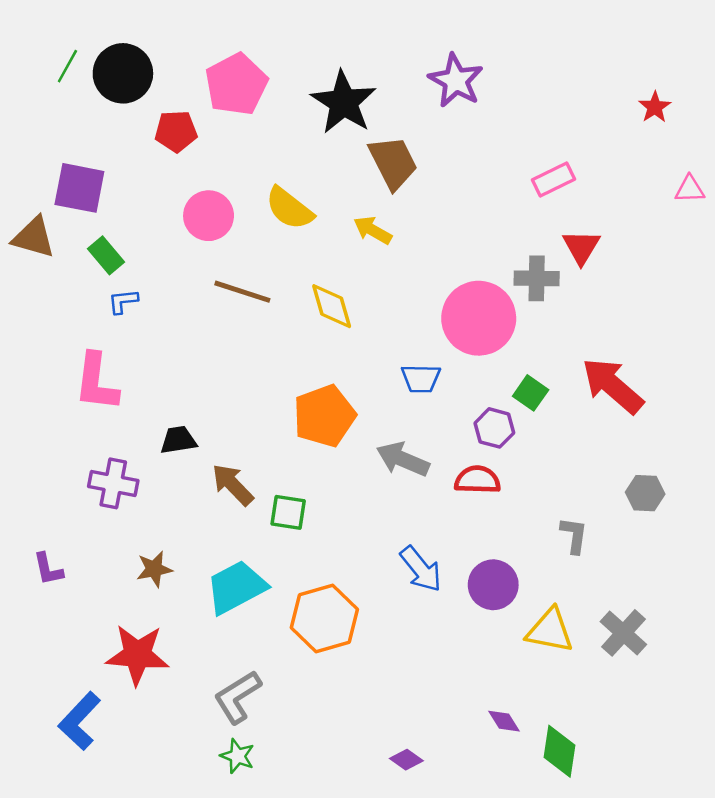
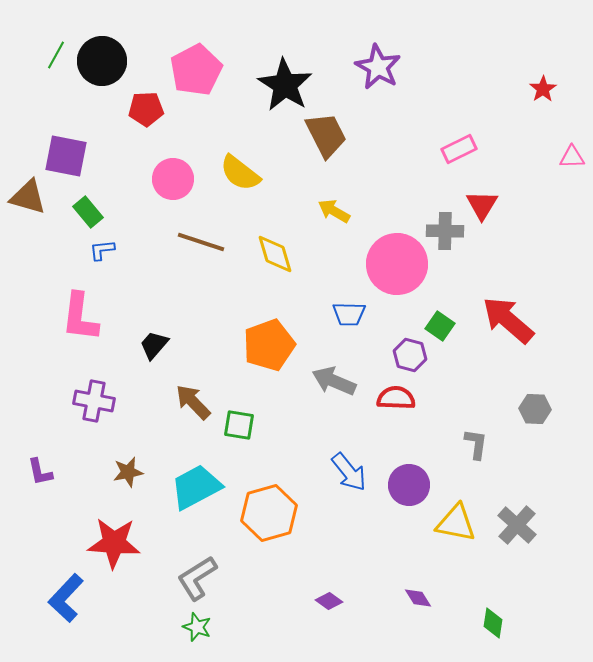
yellow arrow: (373, 230) -> (334, 211), moved
black trapezoid: (178, 440) -> (154, 345), moved, turned -40
green diamond: (560, 751) -> (493, 623), moved, size x0.7
purple diamond: (406, 760) -> (329, 601), moved

